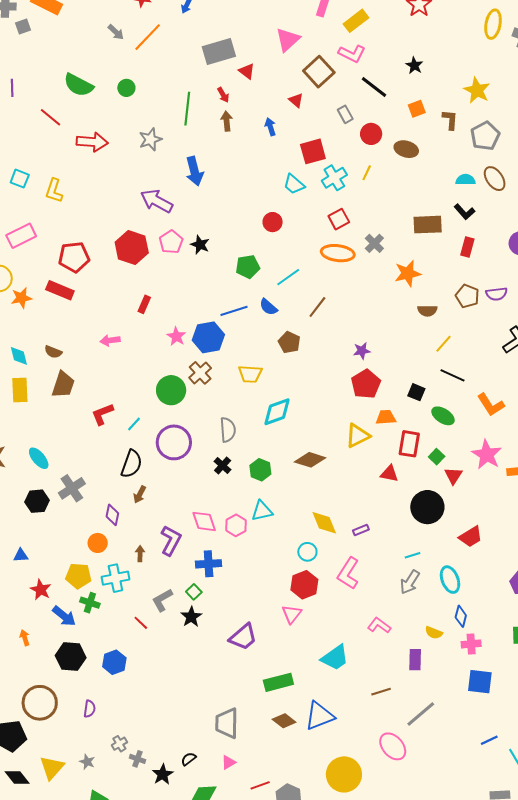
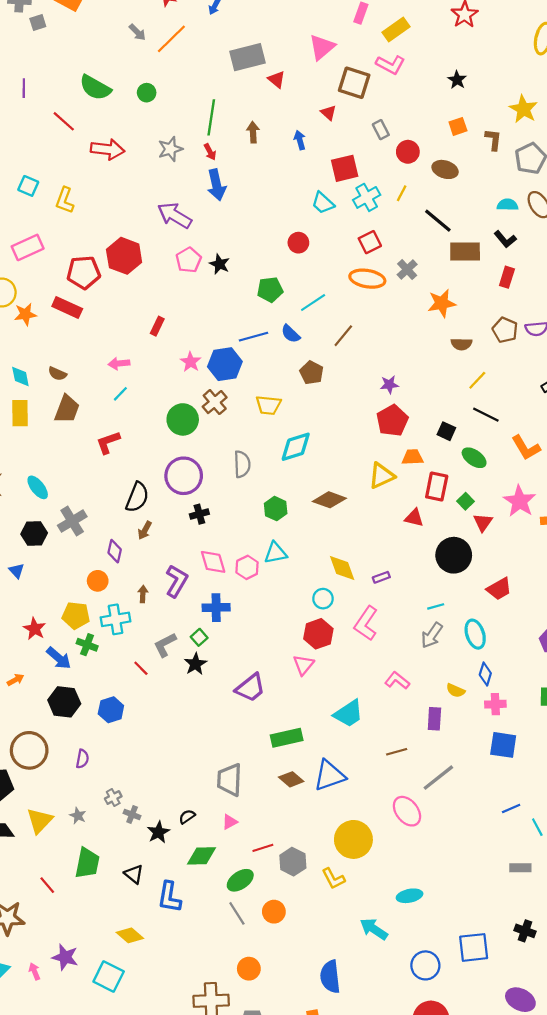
brown square: (319, 72) -> (354, 83), turned -32
black line: (374, 87) -> (438, 221), moved
red arrow: (223, 95) -> (210, 152), moved
red hexagon: (132, 248) -> (124, 256), moved
cyan line: (134, 424) -> (120, 394), moved
black cross: (223, 465) -> (199, 514), moved, turned 30
blue triangle: (21, 555) -> (16, 571), moved, turned 49
orange arrow: (25, 638) -> (16, 680), turned 77

